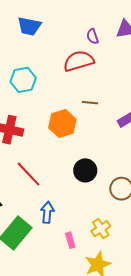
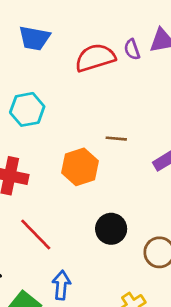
purple semicircle: (92, 36) -> (132, 49), moved
red semicircle: (79, 61) -> (95, 58), moved

